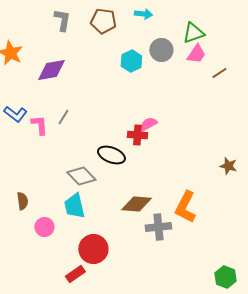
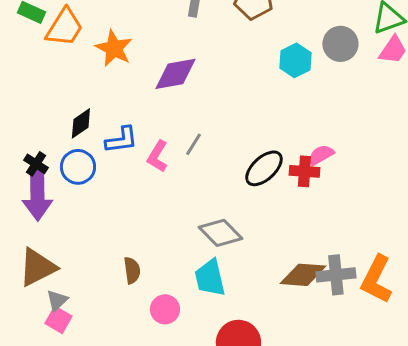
blue L-shape: (15, 114) -> (121, 140), turned -45
pink L-shape: (39, 125) -> (157, 156), turned -145
black ellipse: (111, 155) -> (264, 168), moved, turned -64
gray cross: (158, 227) -> (336, 275), moved

